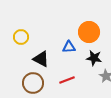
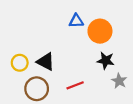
yellow circle: (21, 37) -> (20, 63), moved
blue triangle: (69, 47) -> (76, 21), moved

